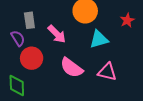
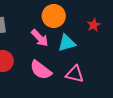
pink arrow: (57, 34) -> (40, 38), moved

